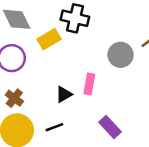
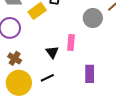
black triangle: (64, 94) -> (52, 52), turned -32
purple rectangle: (110, 127) -> (90, 74), turned 48

